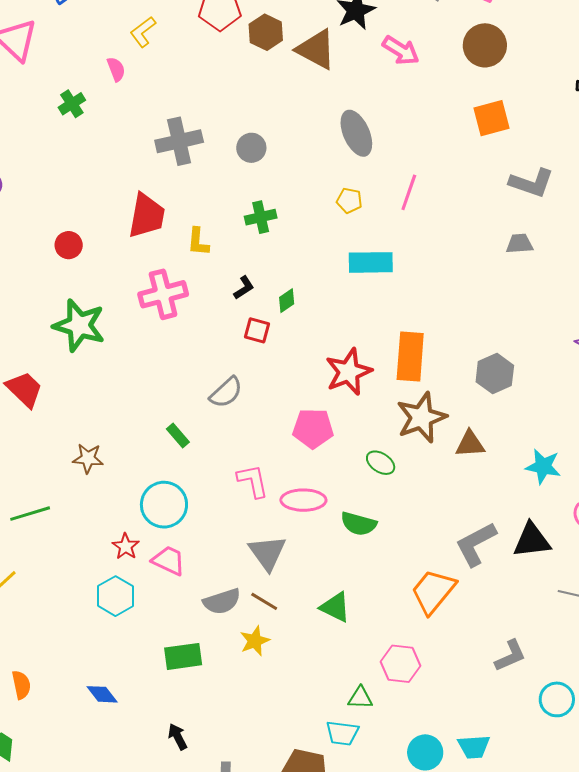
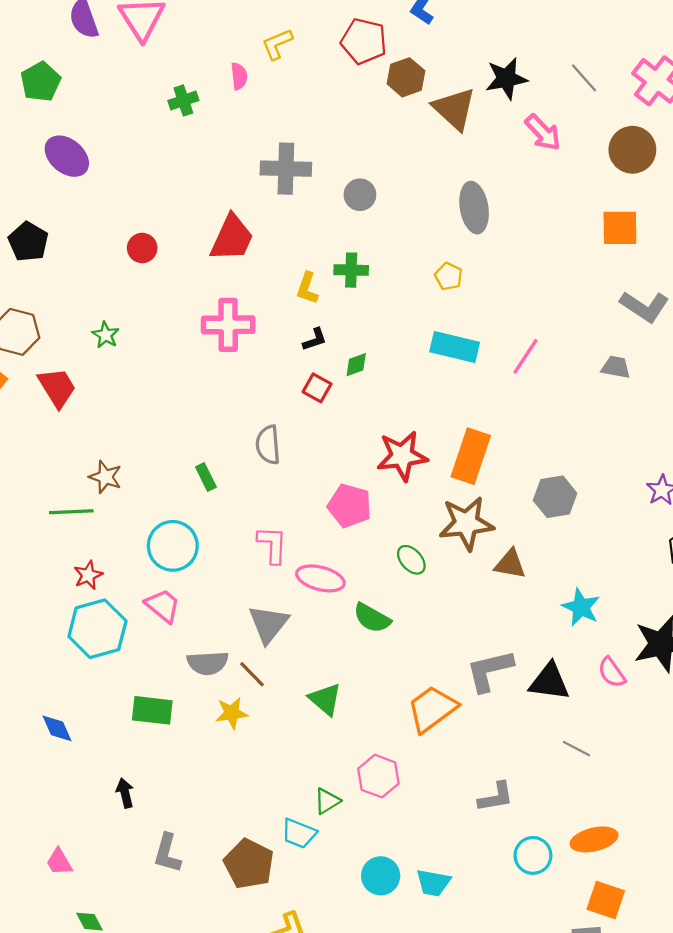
pink line: (409, 192) -> (525, 356), moved
yellow L-shape: (198, 242) -> (307, 288), moved
green star: (79, 325) -> (106, 335), moved, size x0.5
gray semicircle: (226, 392) -> (268, 445), turned 114
green line: (30, 514) -> (71, 512), moved
red star: (126, 546) -> (88, 575), moved
cyan hexagon: (115, 596) -> (97, 629), size x1.4
green triangle: (360, 698) -> (327, 801), turned -48

